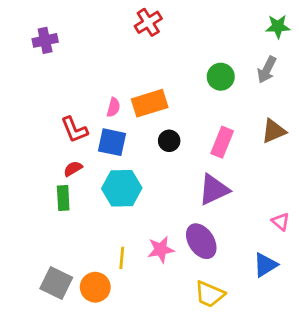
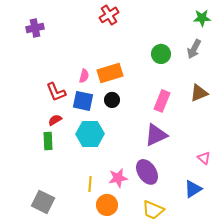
black circle: (169, 141) -> (112, 100), moved
orange circle: (95, 287) -> (107, 205), moved

